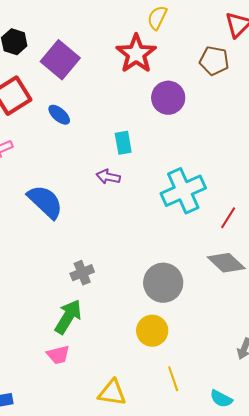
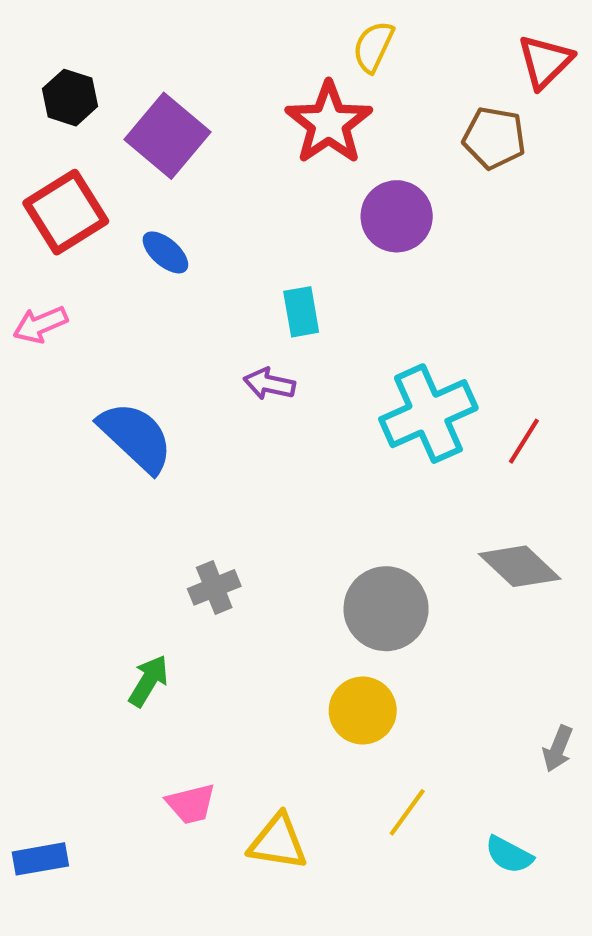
red line: (228, 218) -> (524, 441), moved
green arrow: (68, 317) -> (148, 681), moved, size x0.7
pink trapezoid: (58, 355) -> (191, 804), moved
yellow line: (173, 379) -> (407, 812), turned 55

